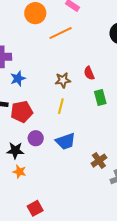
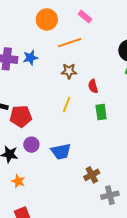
blue star: (18, 79) -> (30, 58), moved
brown star: (63, 80) -> (69, 71), moved
yellow line: (61, 106) -> (67, 104), moved
orange star: (19, 172) -> (18, 181), moved

